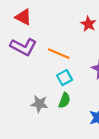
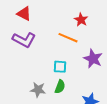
orange line: (59, 54) -> (68, 38), moved
cyan square: (64, 78) -> (60, 67), turned 32

